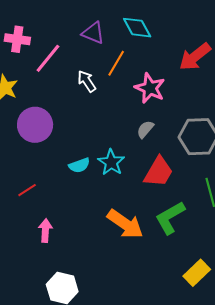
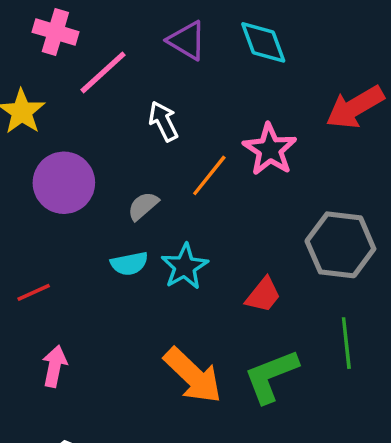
orange line: (116, 63) -> (209, 175), moved
gray semicircle: (145, 129) -> (143, 206), moved
red trapezoid: (159, 172) -> (263, 295), size x0.7

